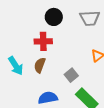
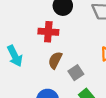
brown semicircle: (40, 65) -> (55, 60), moved

